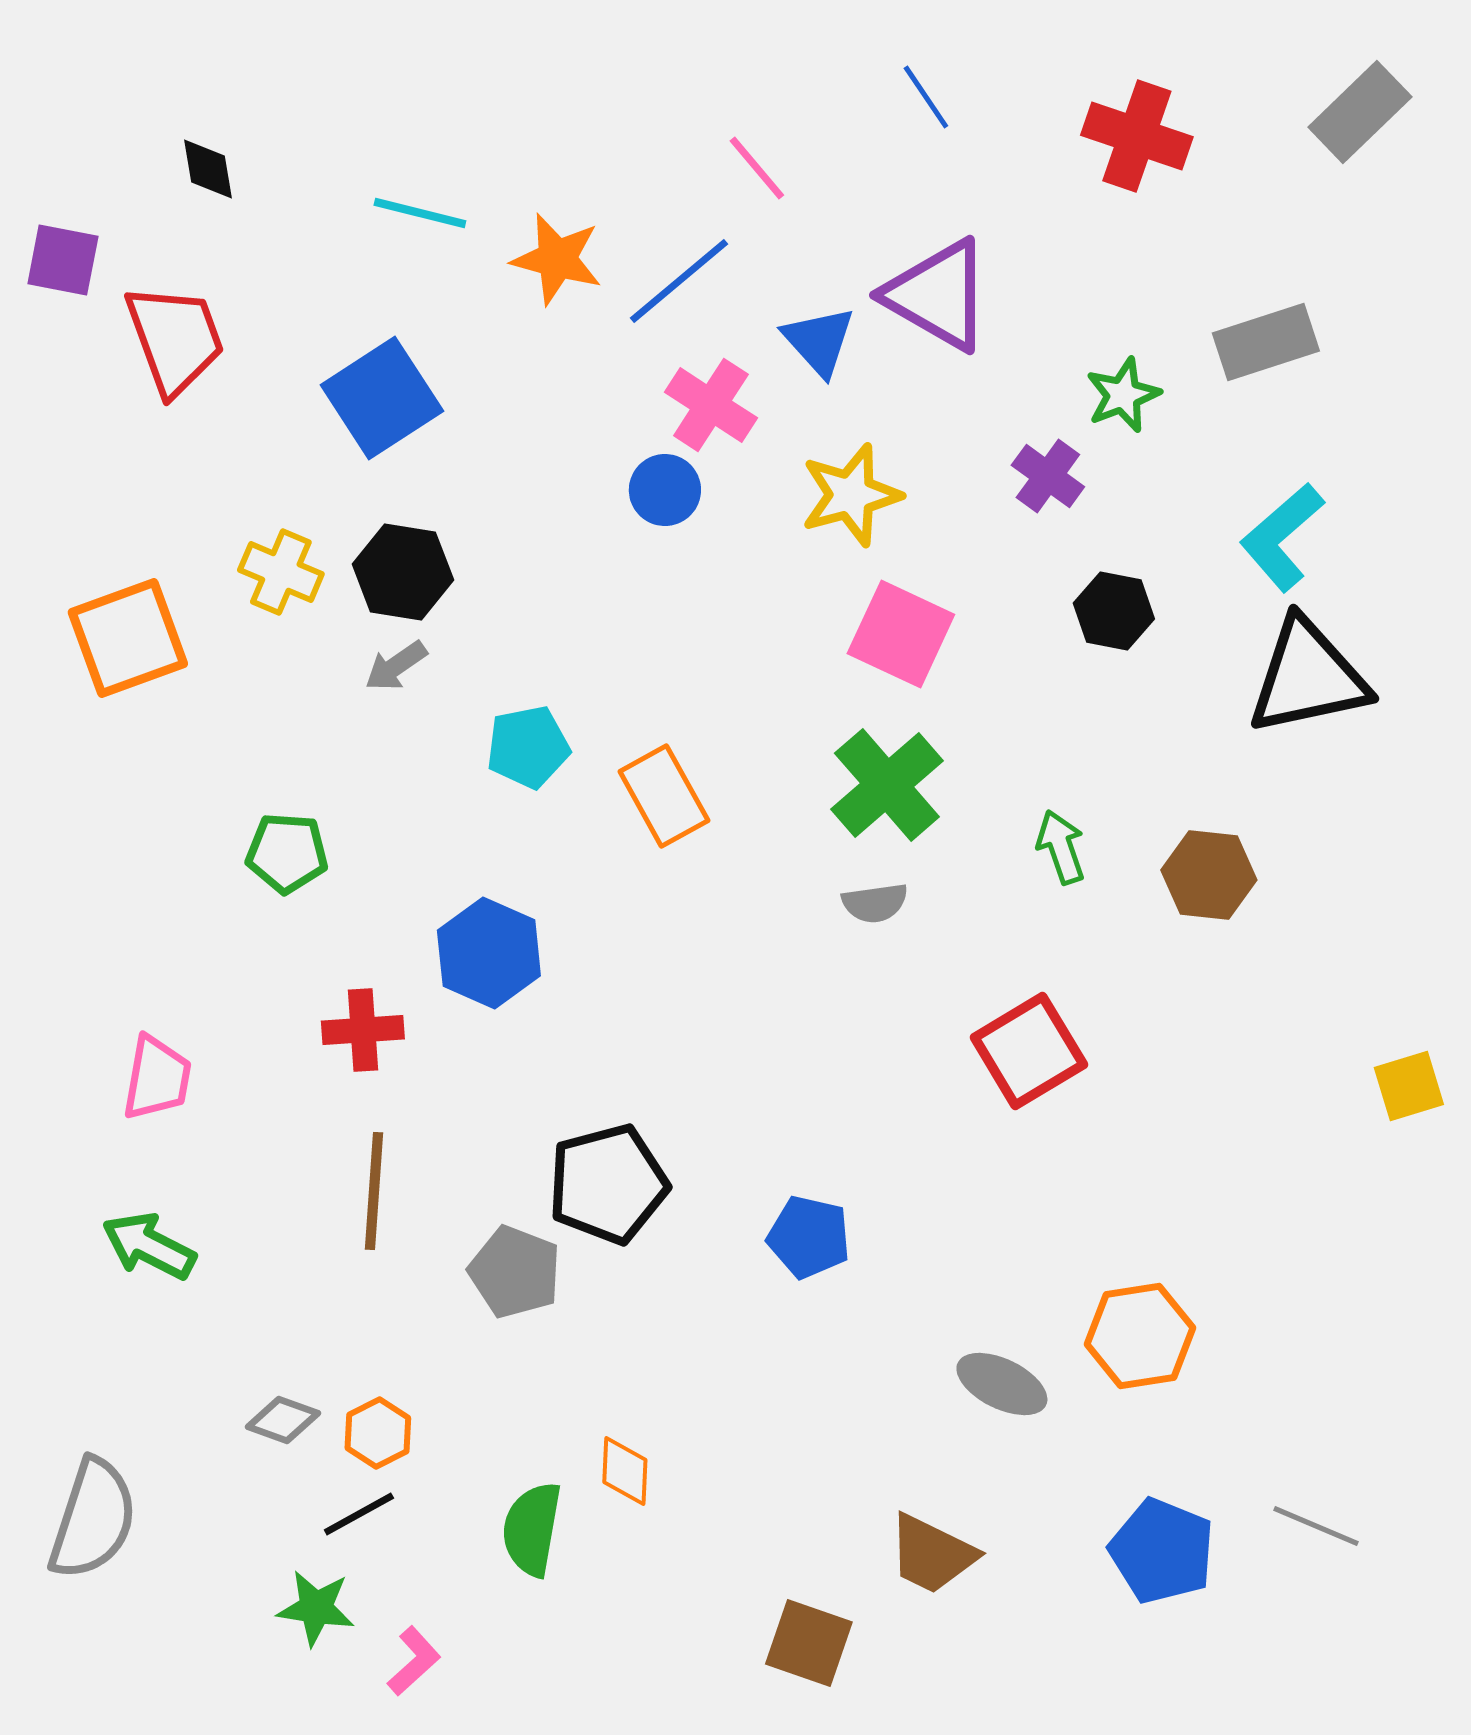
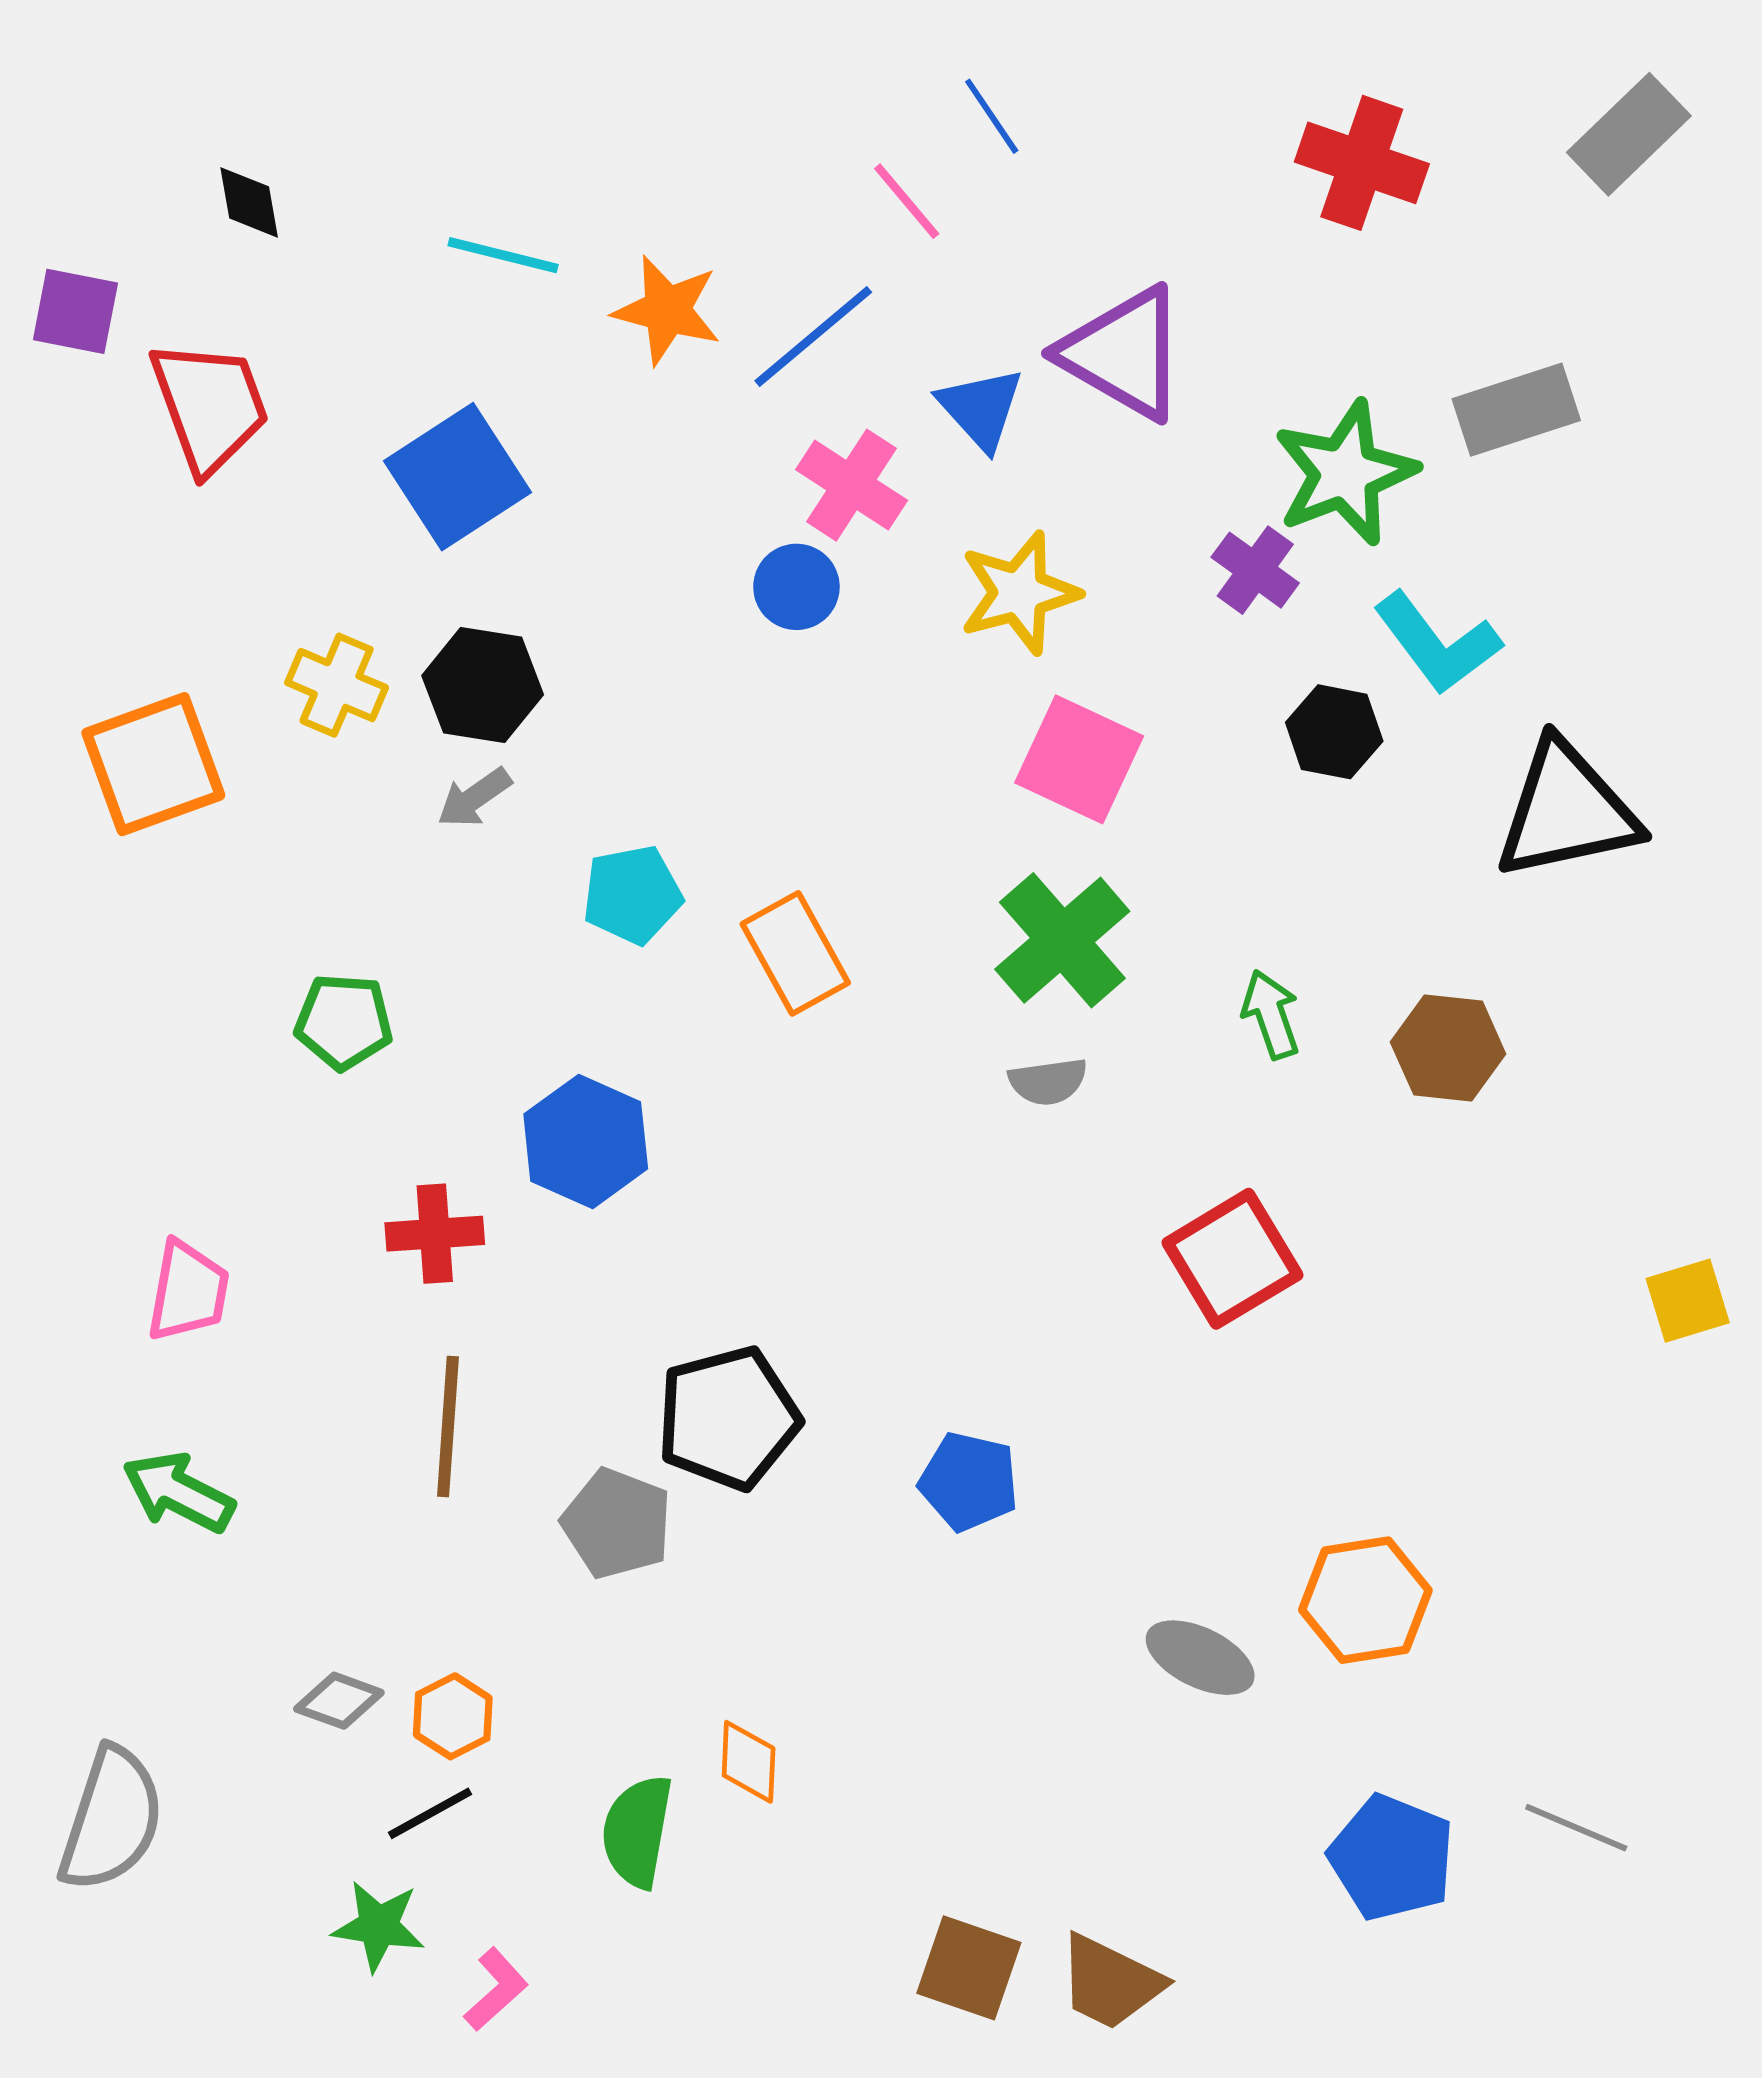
blue line: (926, 97) -> (992, 116), moved
green star: (1123, 395) -> (1345, 473), size x1.6
cyan L-shape: (1282, 537) -> (1437, 643), moved, turned -86
brown trapezoid: (932, 1554) -> (1110, 1982), moved

